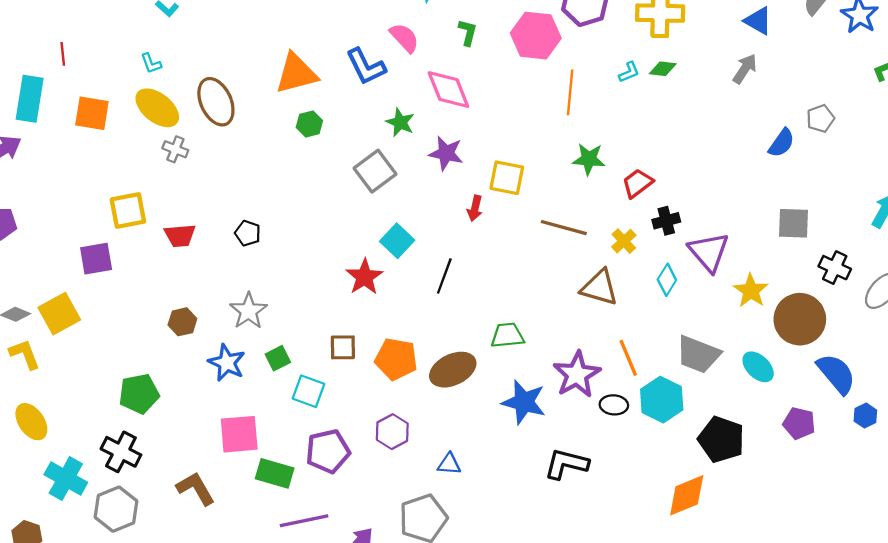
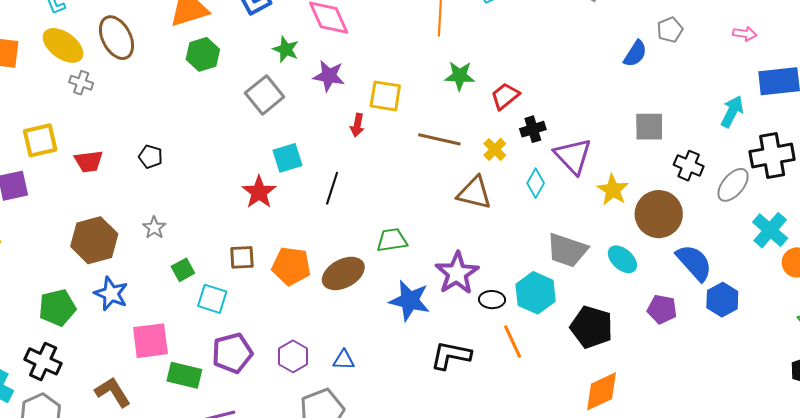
green hexagon: (309, 124) -> (203, 54), size x1.4
cyan square: (397, 241) -> (287, 158), turned 32
gray star: (248, 311) -> (154, 228), size x0.7
brown hexagon: (182, 322) -> (94, 240), size x1.8
orange line: (628, 358) -> (513, 342), moved
blue star: (227, 363) -> (111, 294), moved
blue hexagon: (865, 416) -> (722, 300), size x1.5
purple hexagon: (392, 432) -> (293, 356), moved
orange diamond: (687, 495) -> (602, 391), moved

